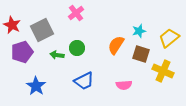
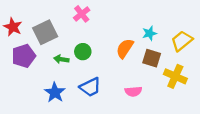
blue star: (36, 86) -> (55, 93), moved

